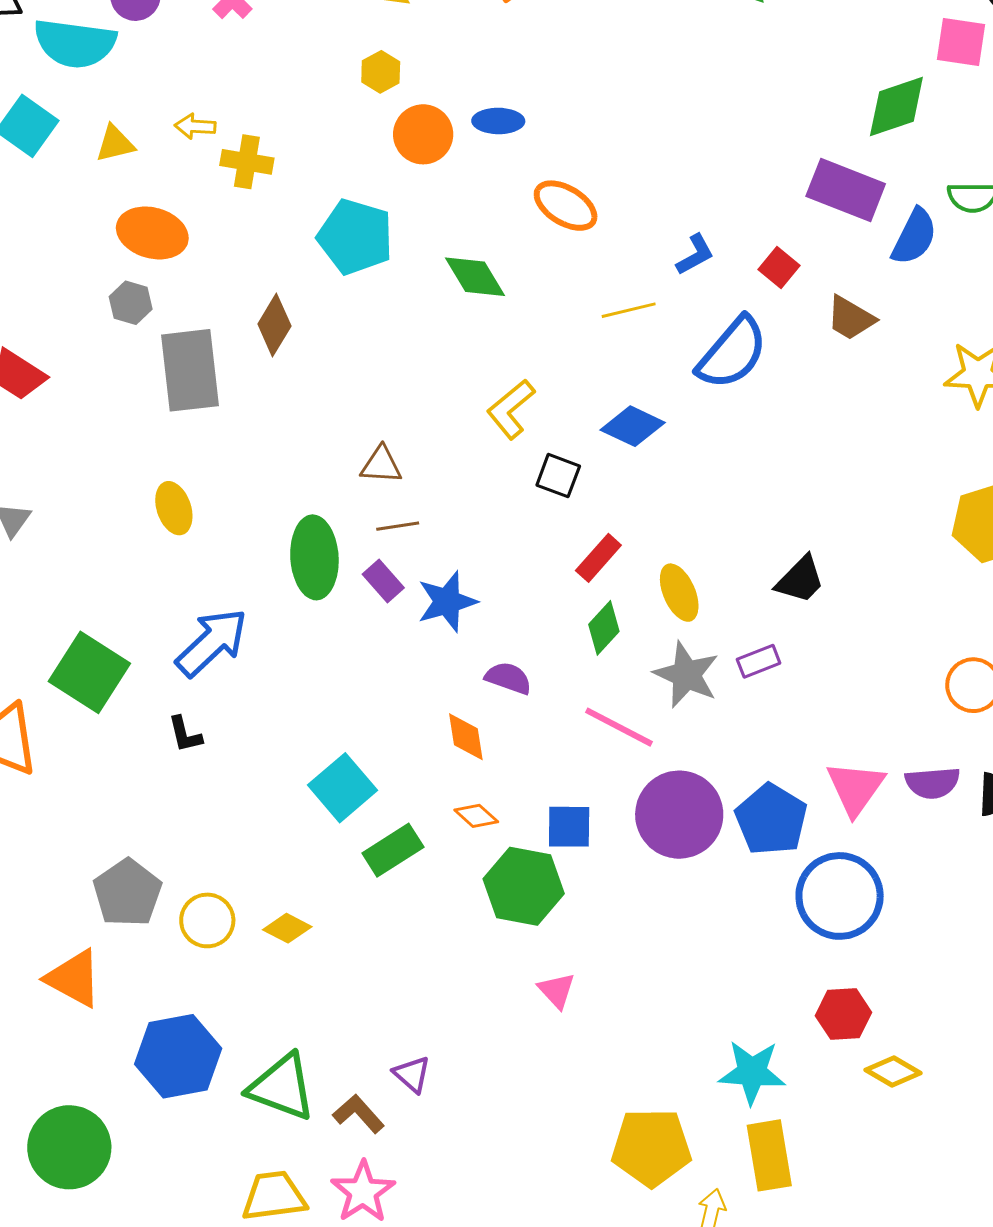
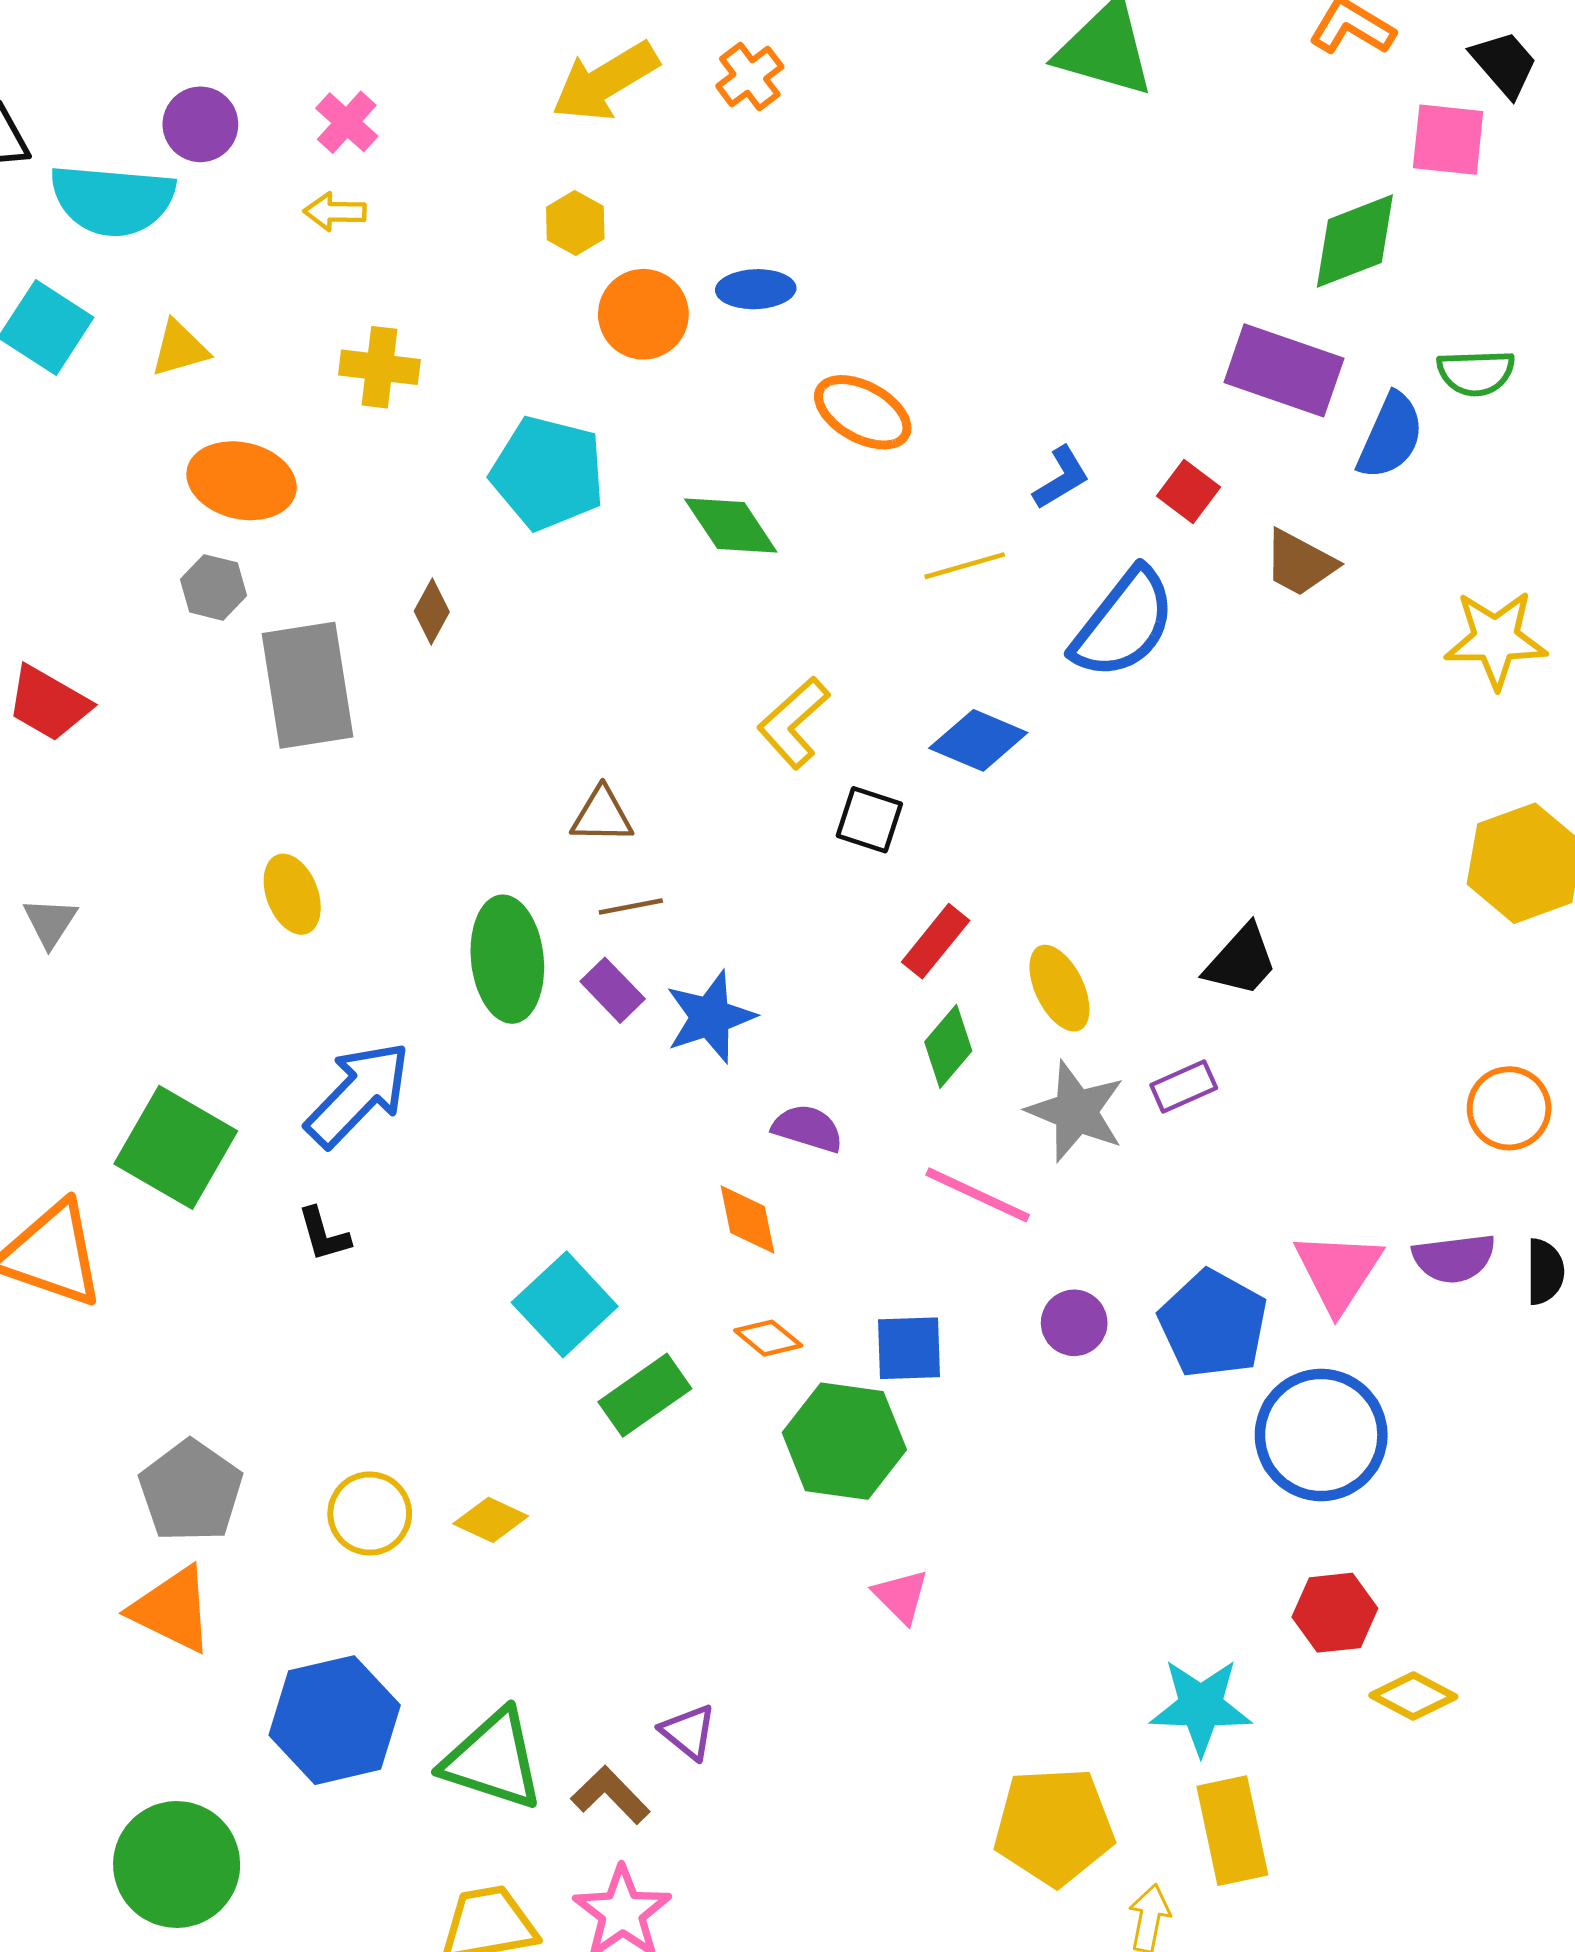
yellow arrow: (195, 126) -> (335, 212), moved
brown diamond: (274, 325) -> (432, 611), size x0.7
purple circle: (679, 815) -> (1074, 1323), size x0.5
gray pentagon: (128, 893) -> (191, 1491), moved

